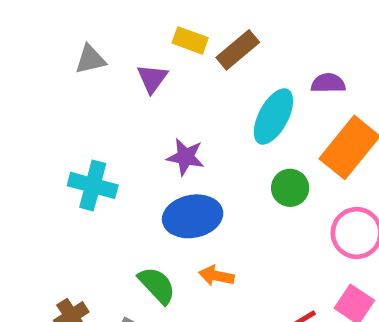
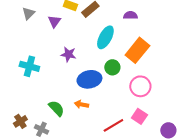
gray triangle: (90, 59) -> (28, 13), turned -32
purple semicircle: (328, 83) -> (130, 15), moved
blue ellipse: (193, 216) -> (89, 79), moved

